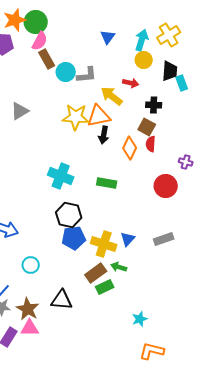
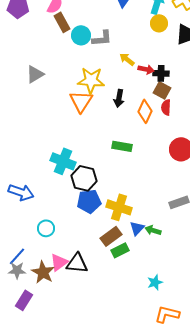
red arrow: (131, 83) -> (146, 69), moved
yellow arrow: (112, 96) -> (127, 59), size x0.7
black cross: (154, 105) -> (161, 73), moved
orange triangle: (99, 116) -> (81, 101), moved, turned -45
cyan cross: (61, 176) -> (63, 161), moved
blue triangle: (128, 239) -> (137, 228), moved
green arrow: (119, 267) -> (153, 230), moved
pink triangle: (30, 328) -> (59, 262), moved, turned -36

